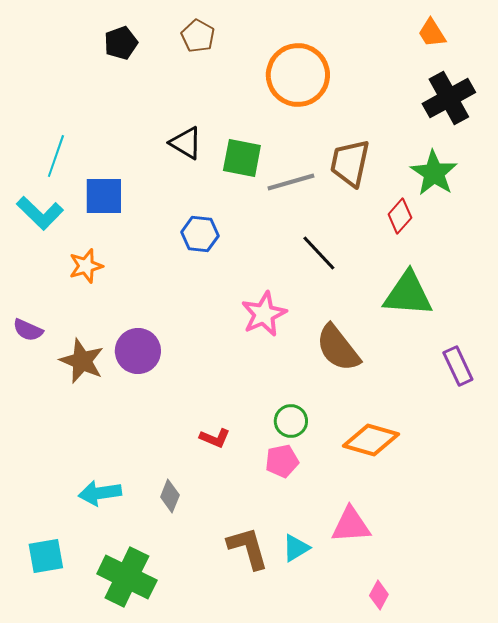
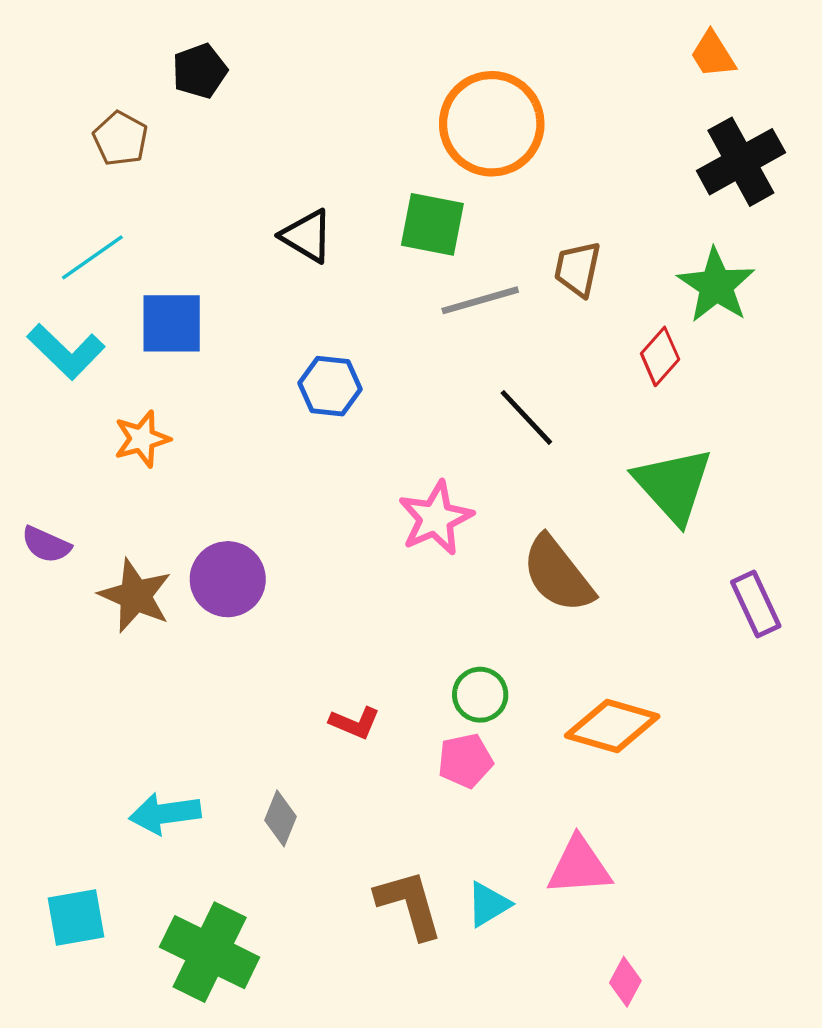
brown pentagon: (198, 36) -> (120, 139), moved
cyan line: (56, 156) -> (92, 257), turned 36
green square: (242, 158) -> (432, 224), moved
brown trapezoid: (350, 163) -> (578, 269), size x0.7
green triangle: (408, 294) -> (673, 485), turned 44

